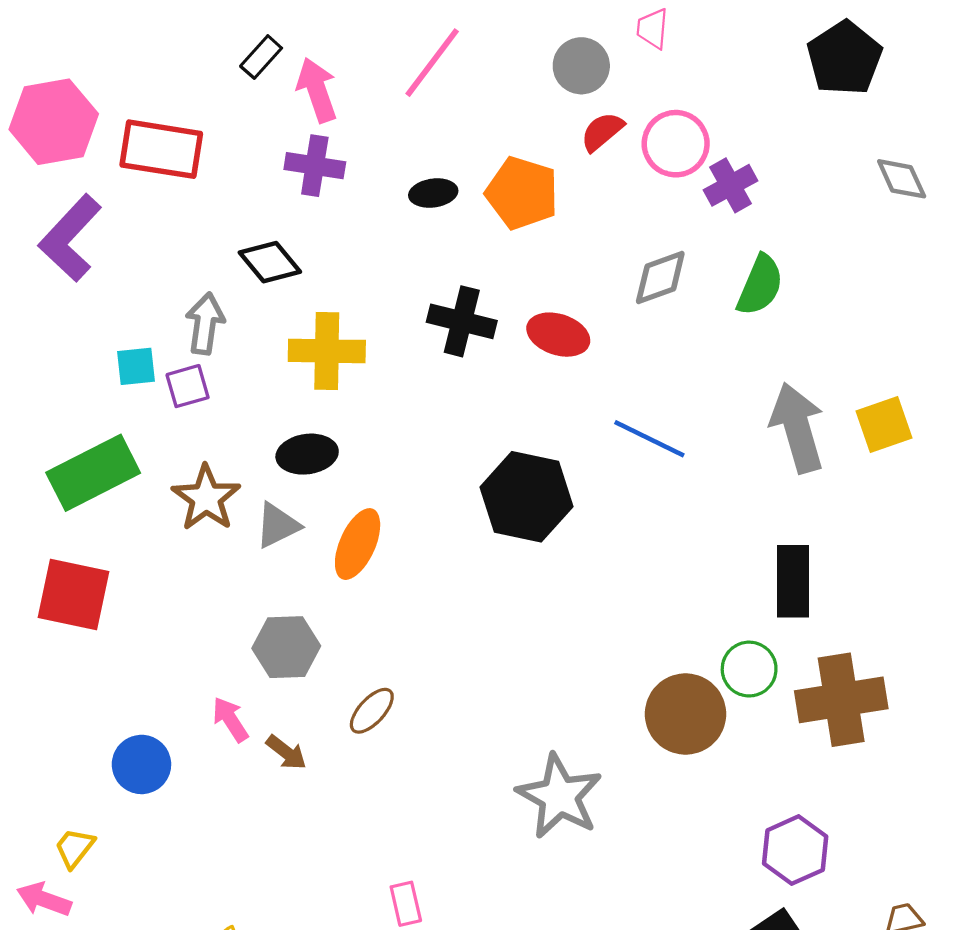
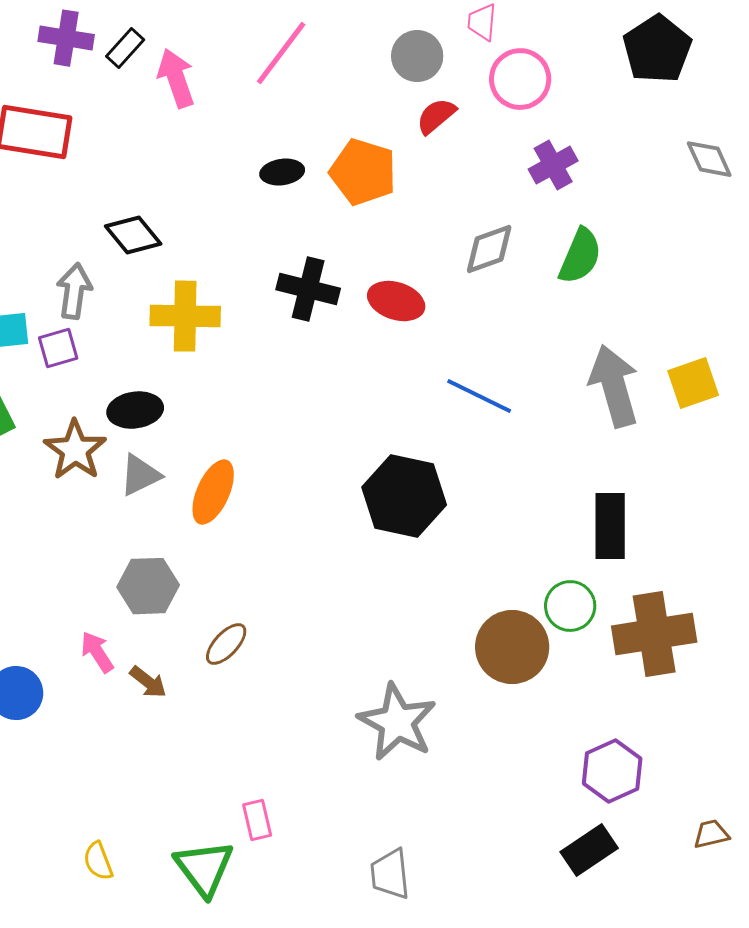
pink circle: (676, 144) -> (520, 79), moved
purple cross: (315, 166) -> (66, 38), moved
black ellipse: (307, 454) -> (135, 410), moved
black hexagon: (526, 497) -> (404, 496), moved

